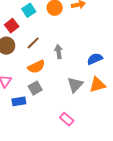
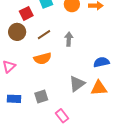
gray arrow: (59, 52) -> (69, 39), moved
gray square: (35, 88) -> (41, 97), moved
blue rectangle: (19, 101) -> (14, 99), moved

